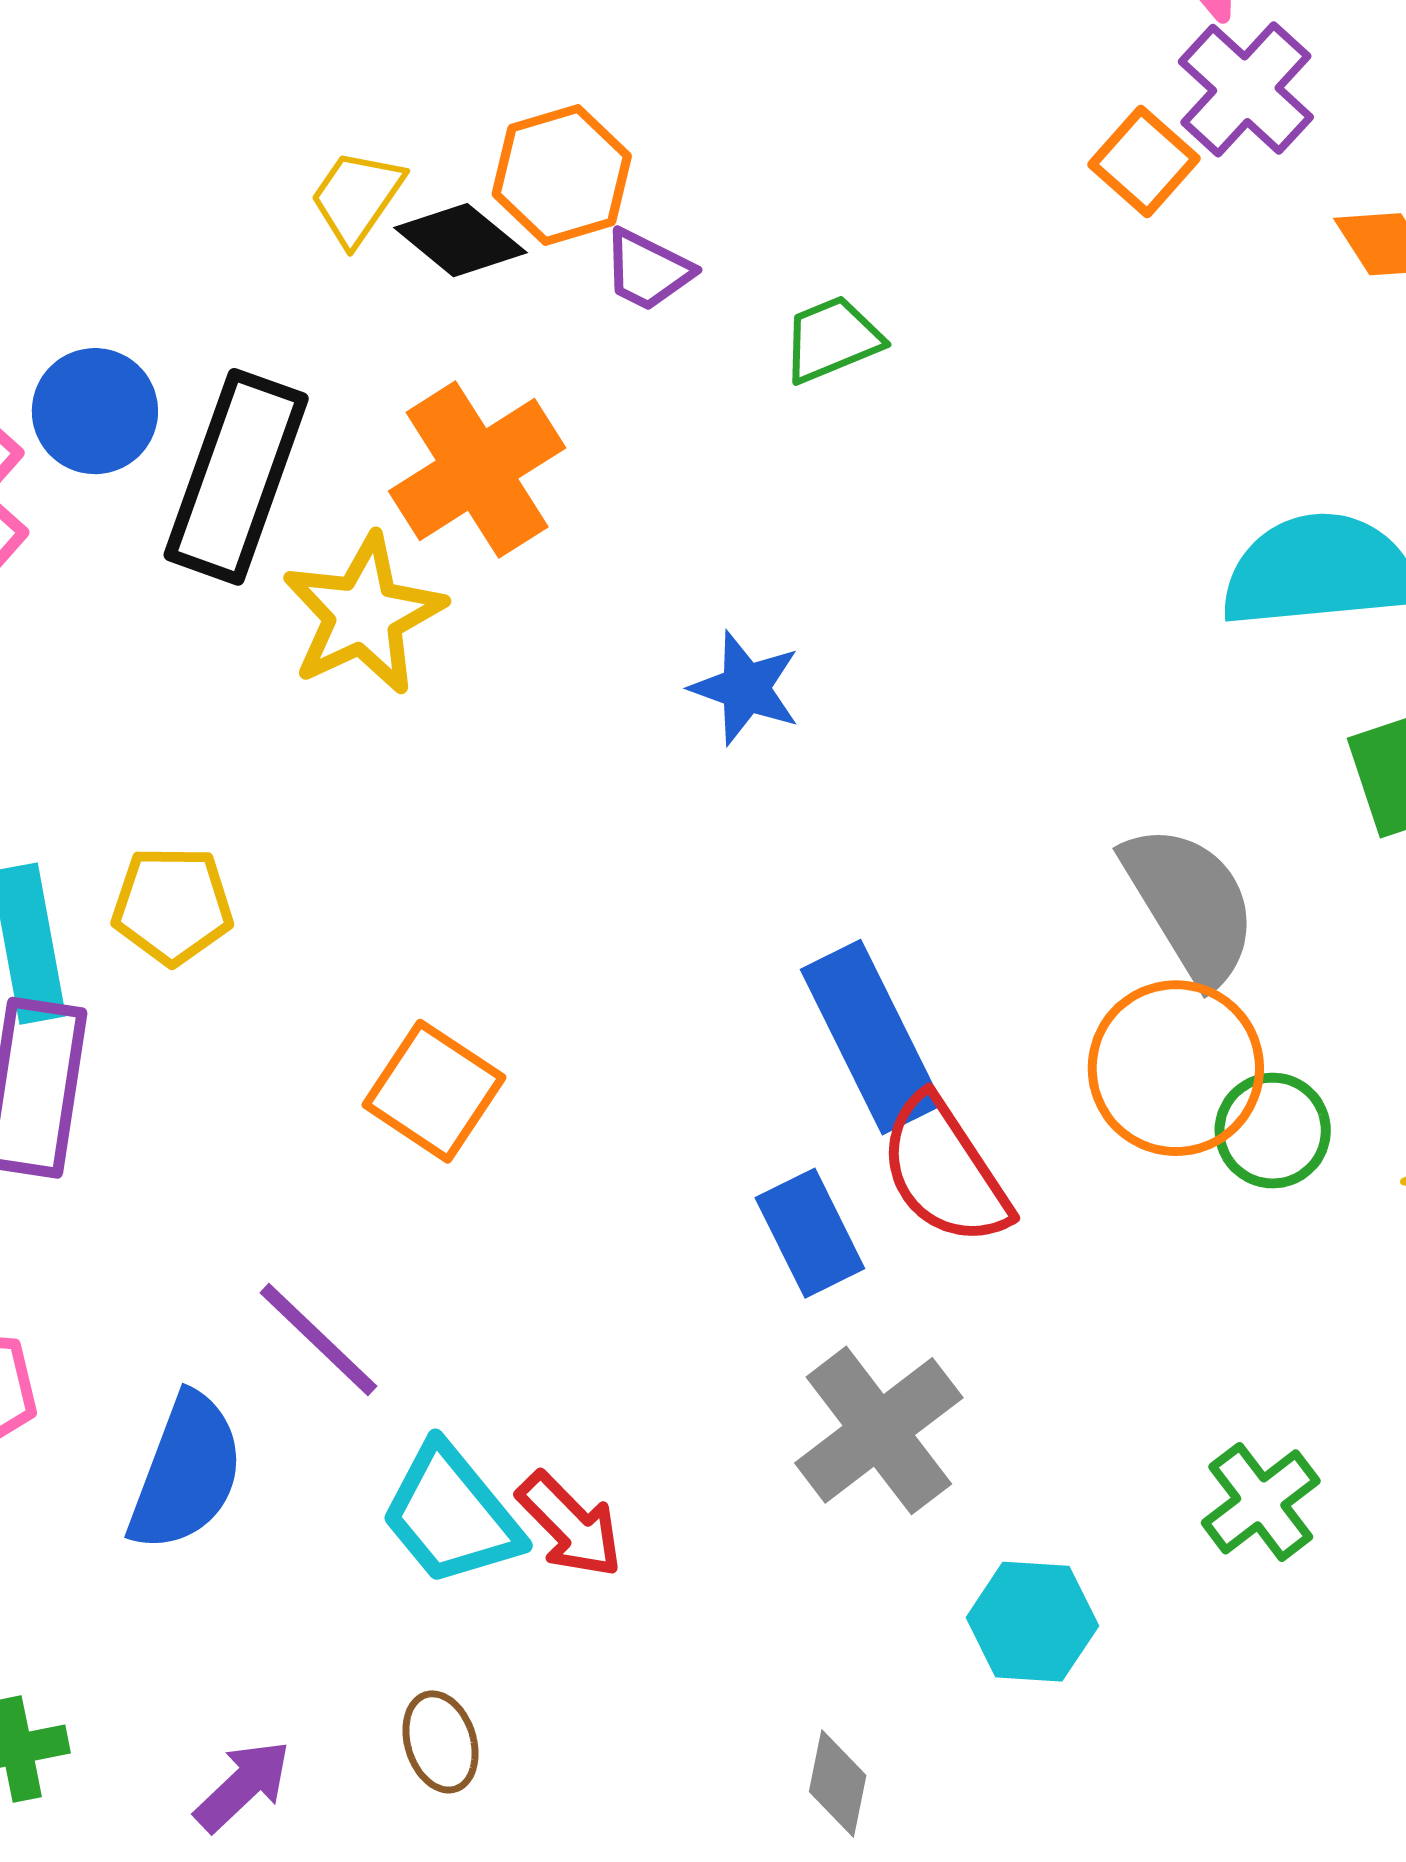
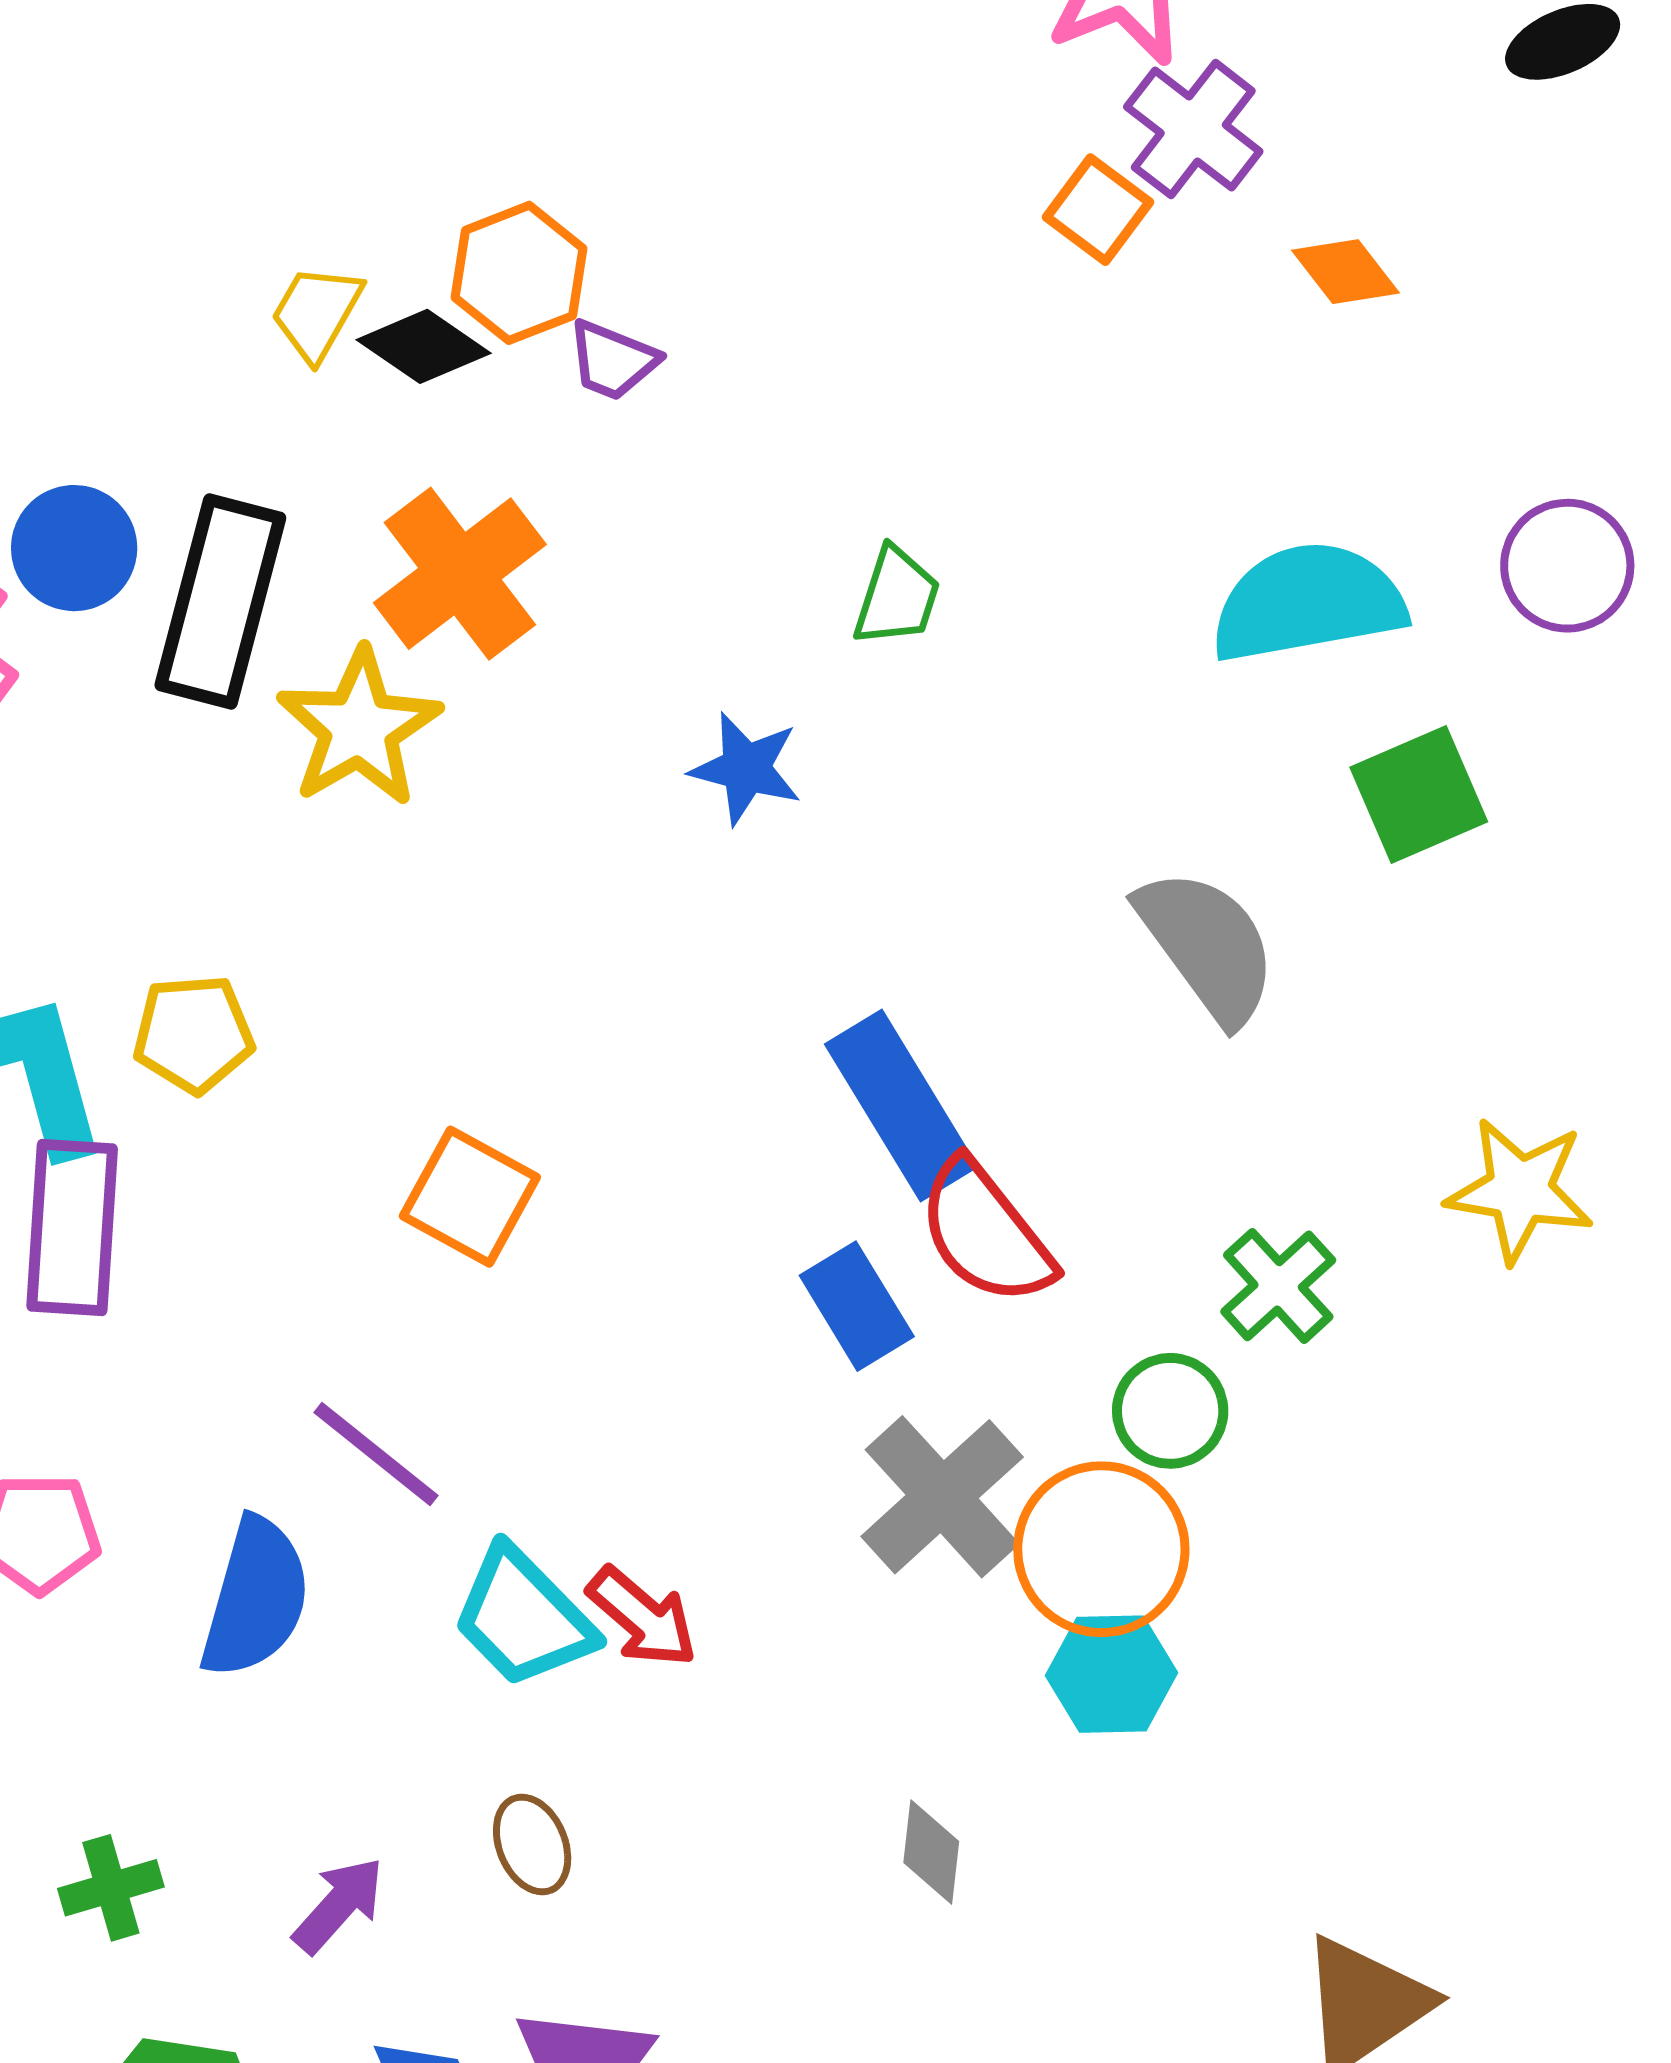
green trapezoid: (832, 339) -> (897, 597), moved, turned 135
orange circle: (1176, 1068) -> (1101, 1549), moved
green circle: (1273, 1131) -> (1170, 1411), moved
green cross: (1261, 1502) -> (1278, 1286), moved

